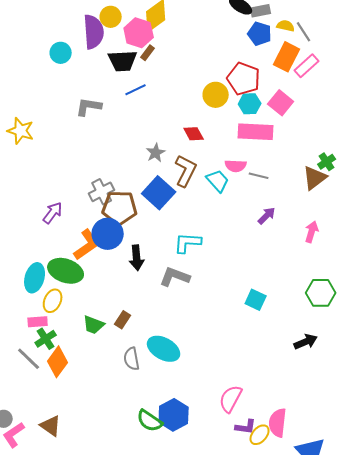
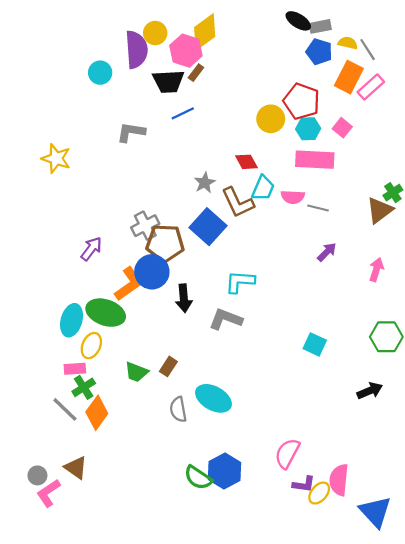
pink square: (281, 103) -> (342, 128), size x0.7
brown L-shape: (186, 171) -> (238, 202), turned 128
cyan trapezoid: (218, 181) -> (263, 188), moved, turned 65
brown triangle: (51, 426) -> (76, 468), moved

